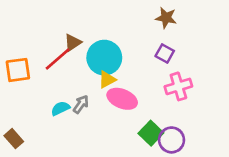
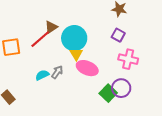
yellow triangle: (107, 80) -> (76, 54), turned -32
pink cross: (178, 86) -> (128, 59), turned 30
purple circle: (172, 140) -> (121, 88), moved

